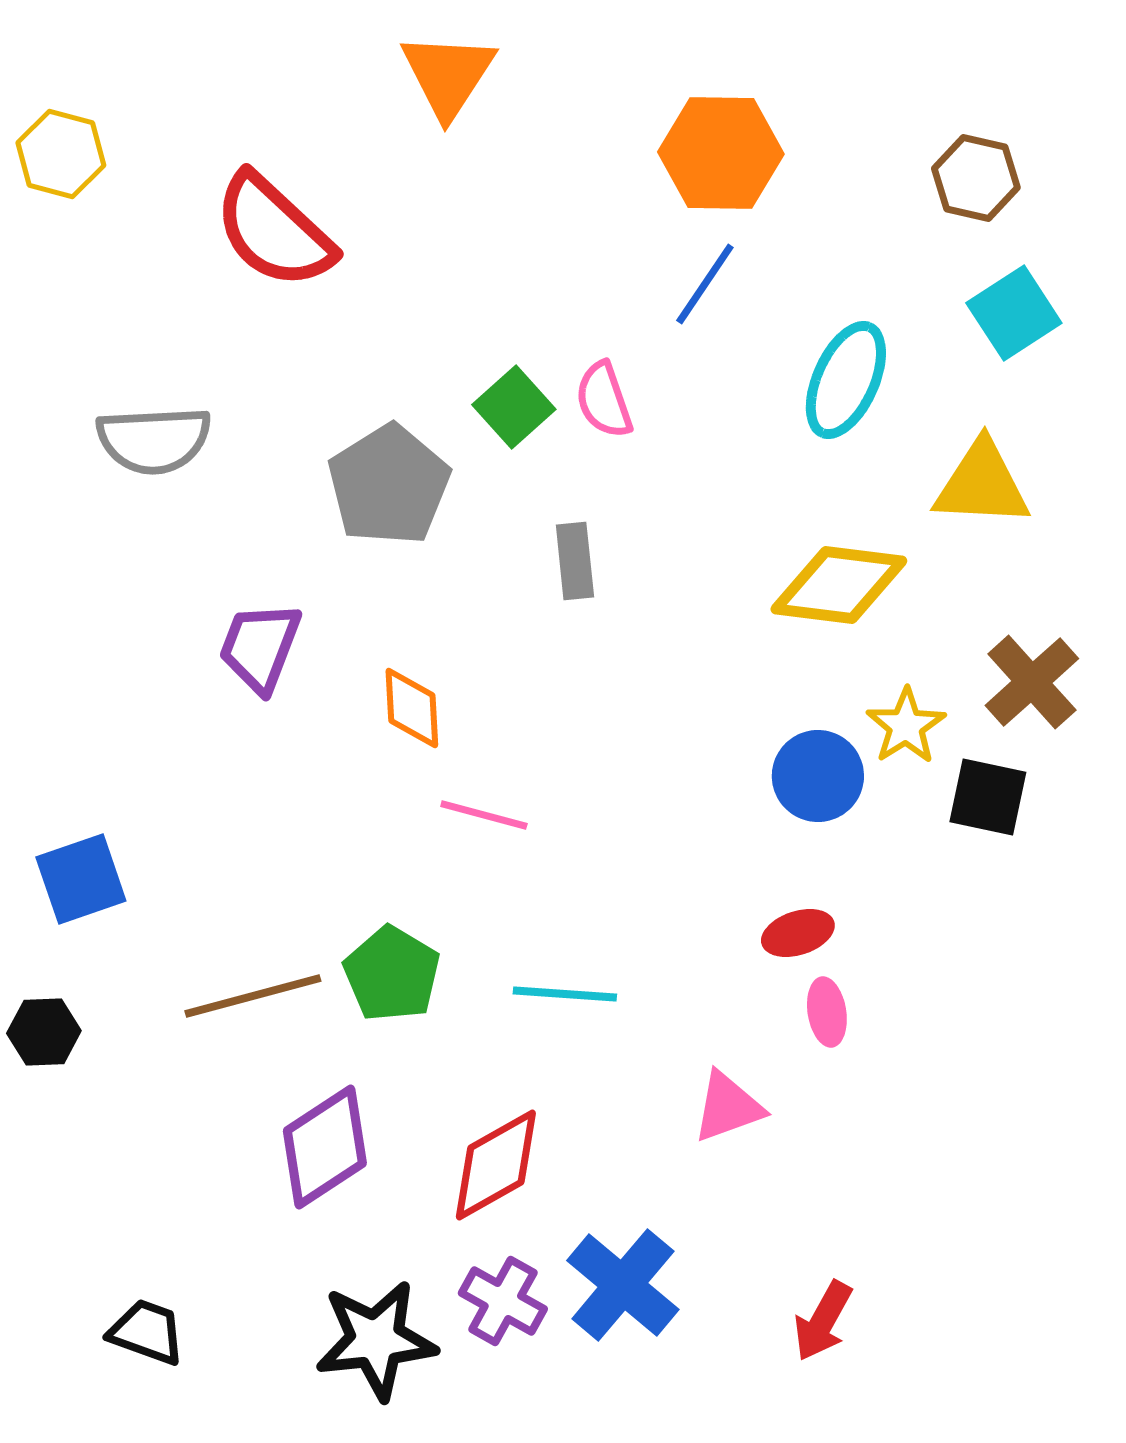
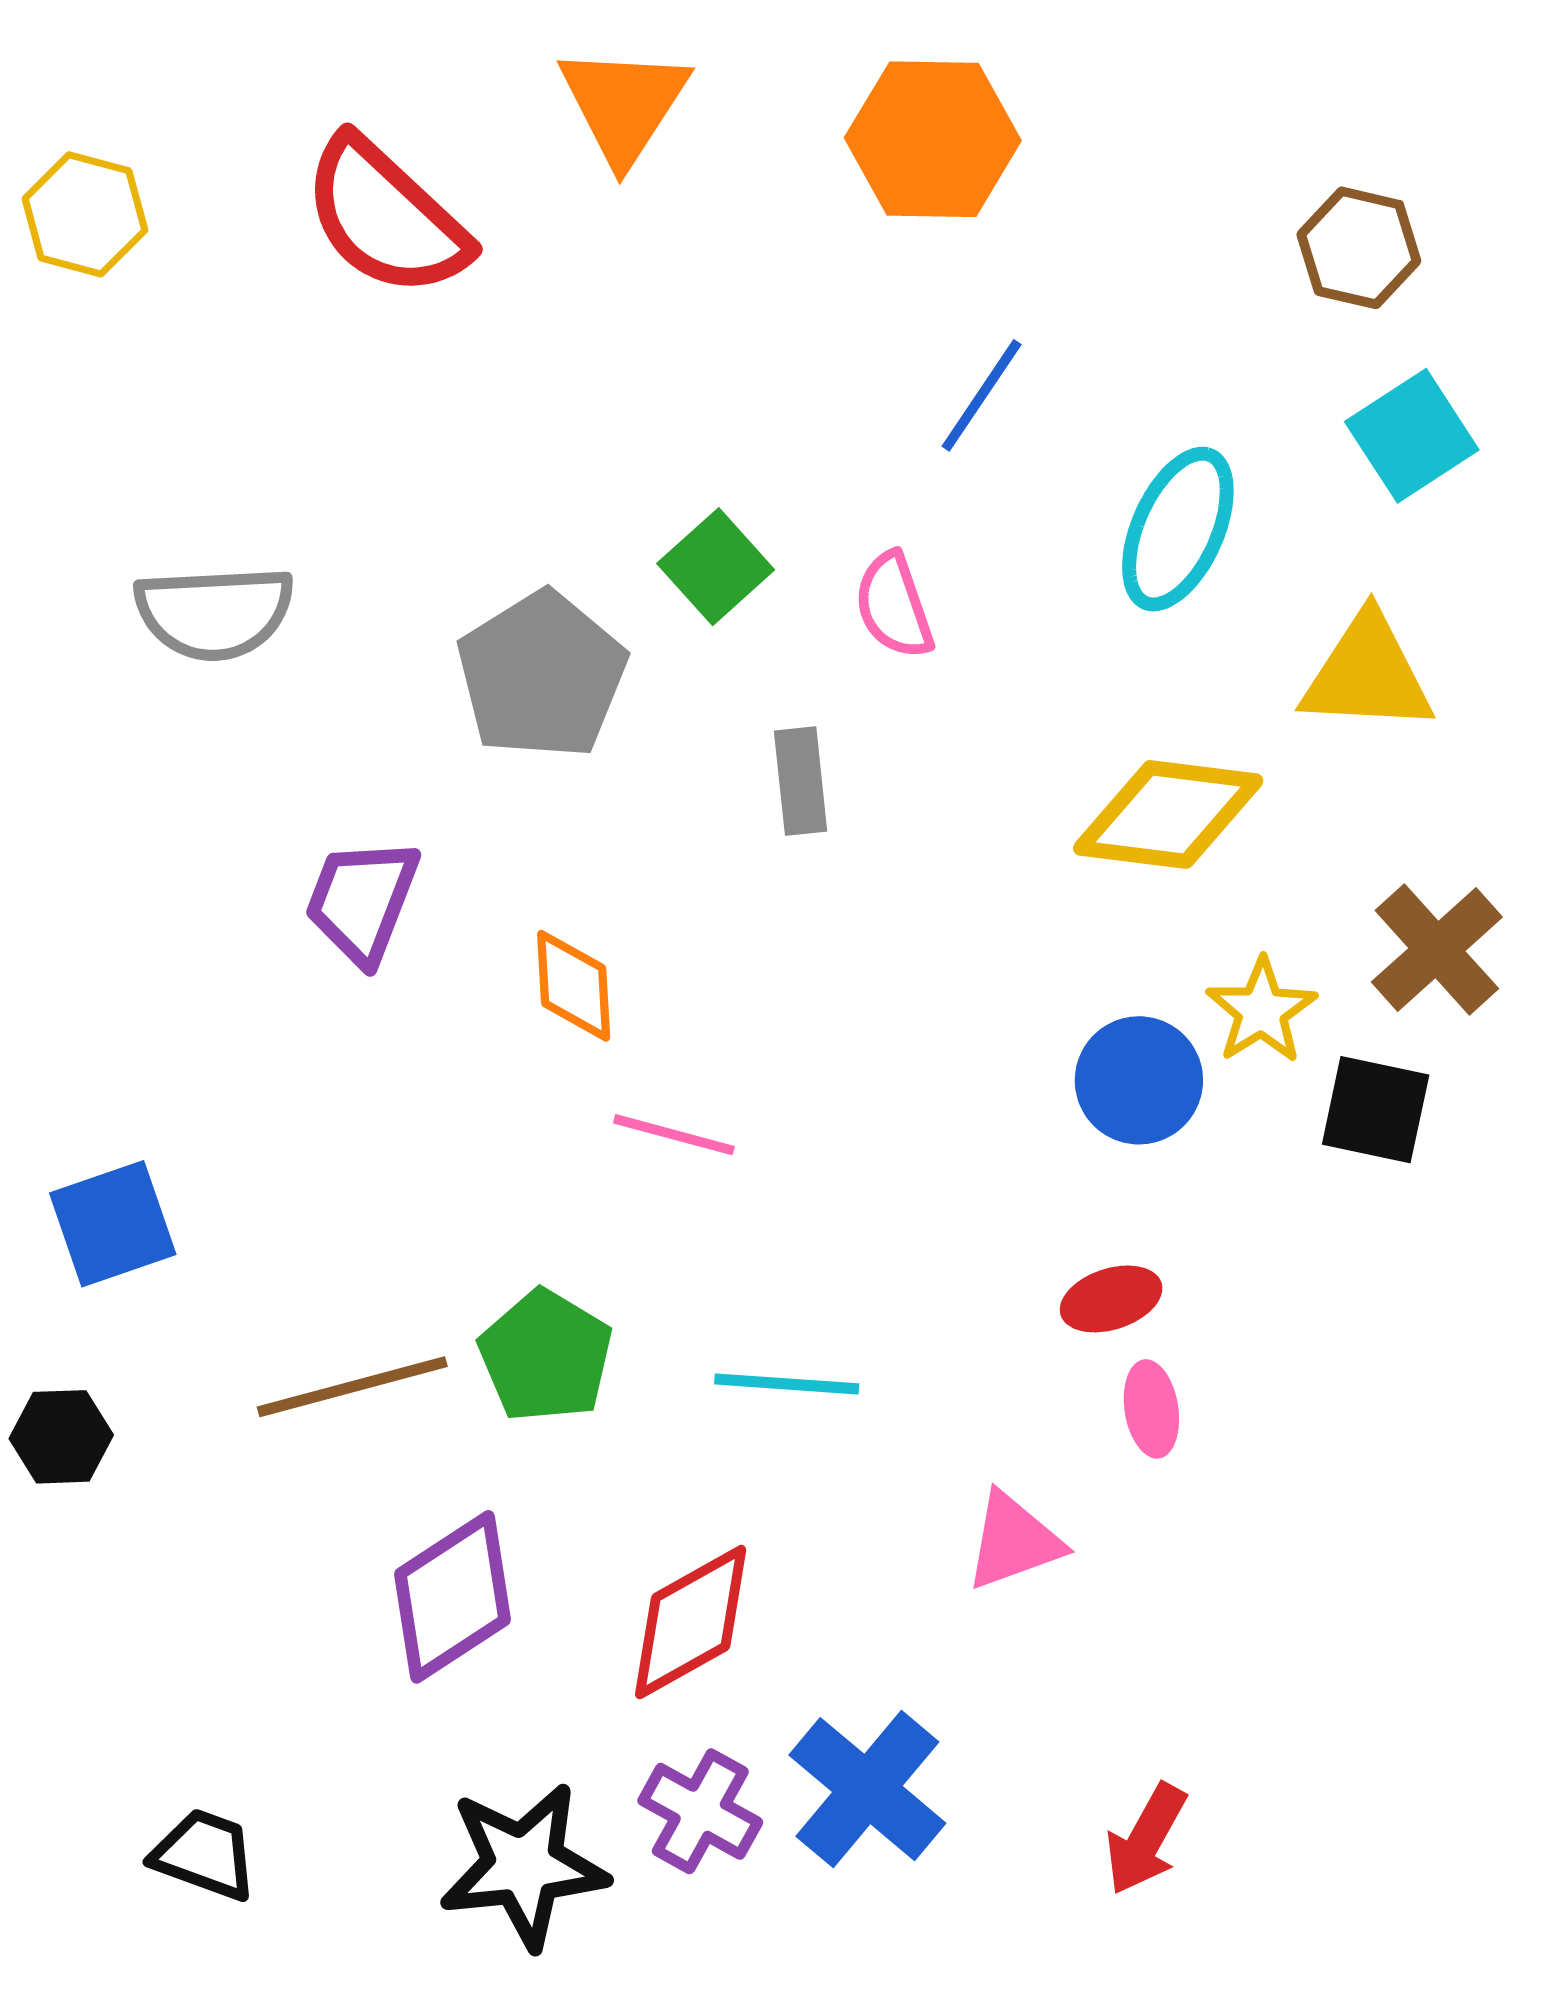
orange hexagon: (721, 153) -> (933, 139), moved
red semicircle: (274, 231) -> (386, 217), moved
pink semicircle: (604, 400) -> (894, 606), moved

